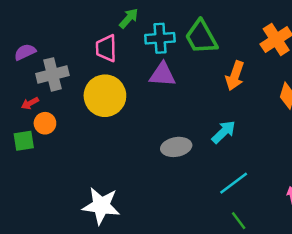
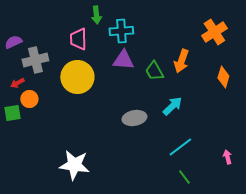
green arrow: (129, 18) -> (96, 15), turned 132
green trapezoid: (201, 37) -> (154, 71), moved, size x0.7

